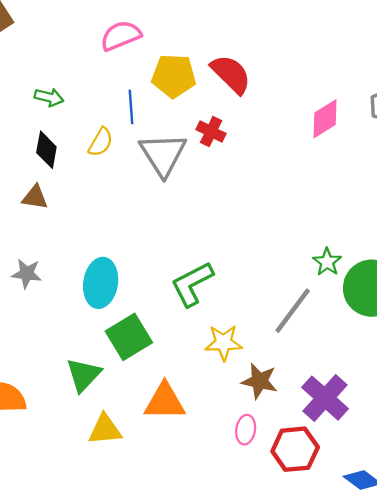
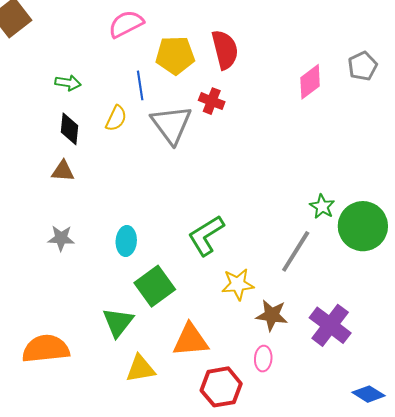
red semicircle: (231, 74) -> (225, 50), turned 36
cyan ellipse: (101, 283) -> (126, 241), size x0.7
red hexagon: (295, 449) -> (221, 387), moved

